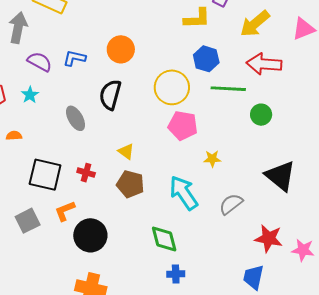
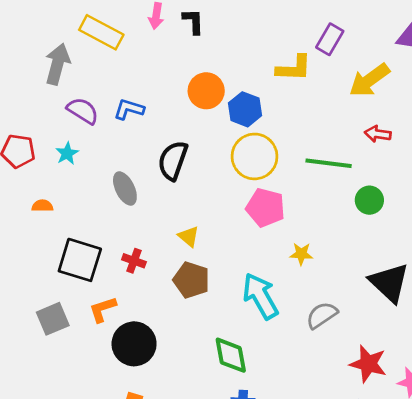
orange circle: (121, 49) -> (206, 91), moved
blue hexagon: (206, 59) -> (245, 109), moved
red arrow: (264, 64) -> (378, 134), size x0.6

